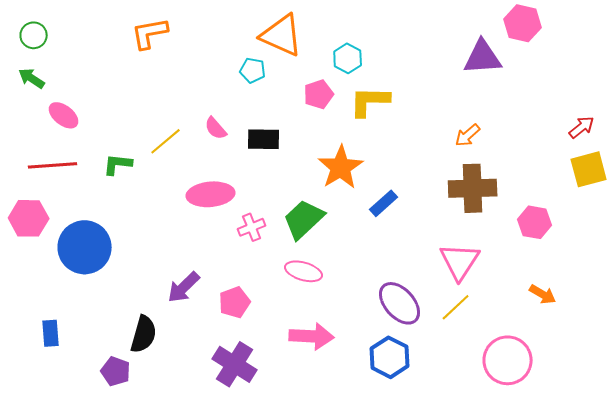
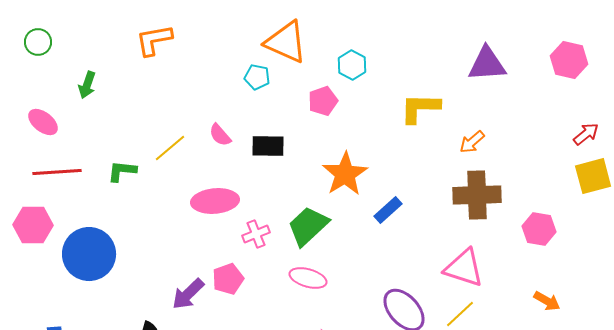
pink hexagon: (523, 23) -> (569, 60), moved
green arrow: (32, 78) -> (87, 85), moved, turned -104
yellow L-shape: (370, 101) -> (420, 108), moved
pink ellipse: (64, 115) -> (43, 122), moved
pink triangle: (460, 261) -> (464, 268), turned -45
pink pentagon: (235, 302) -> (228, 279), moved

